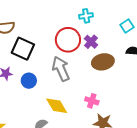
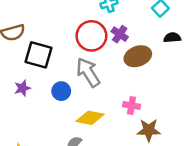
blue circle: (29, 81) -> (61, 91), moved
yellow diamond: (57, 106) -> (90, 118), turned -40

